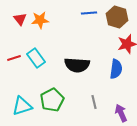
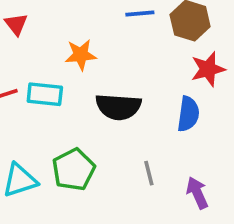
orange star: (40, 20) -> (81, 55), moved
cyan rectangle: (36, 58) -> (45, 94), turned -48

